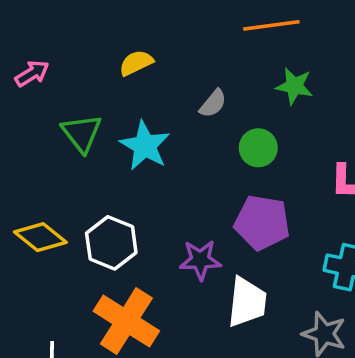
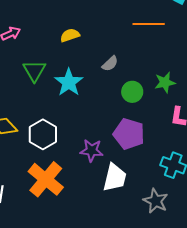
green star: (294, 86) -> (165, 82), moved, turned -30

